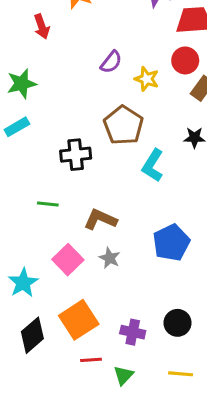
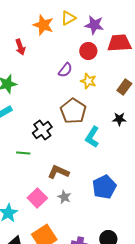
red circle: (185, 60) -> (88, 51), moved
black cross: (76, 155) -> (42, 130), turned -30
green line: (48, 204) -> (23, 153), moved

